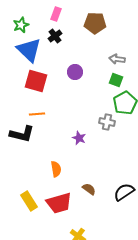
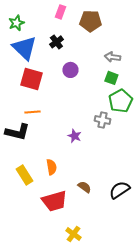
pink rectangle: (56, 14) -> (60, 12), moved
black cross: (55, 36) -> (56, 42), moved
yellow rectangle: (29, 201) -> (24, 175), moved

